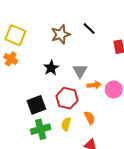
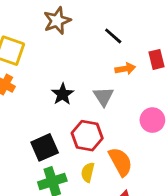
brown star: (61, 34) -> (57, 21), moved
orange arrow: (94, 85) -> (125, 69), moved
orange semicircle: (90, 118) -> (120, 162), size x1.5

